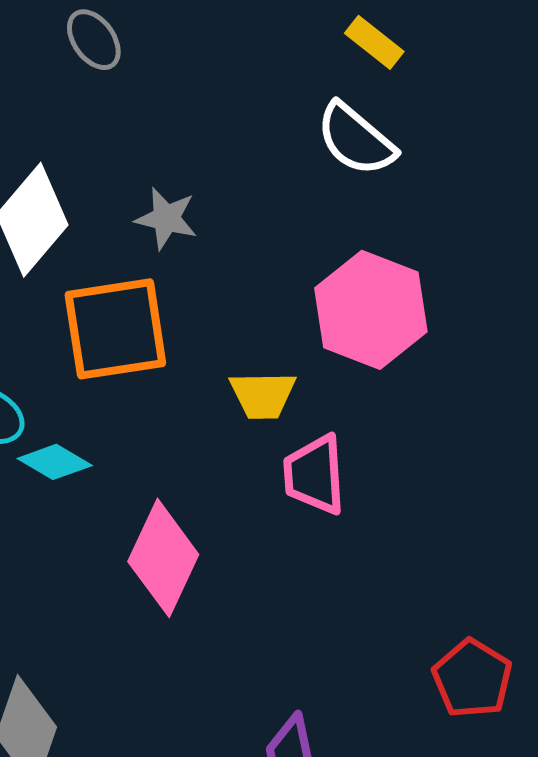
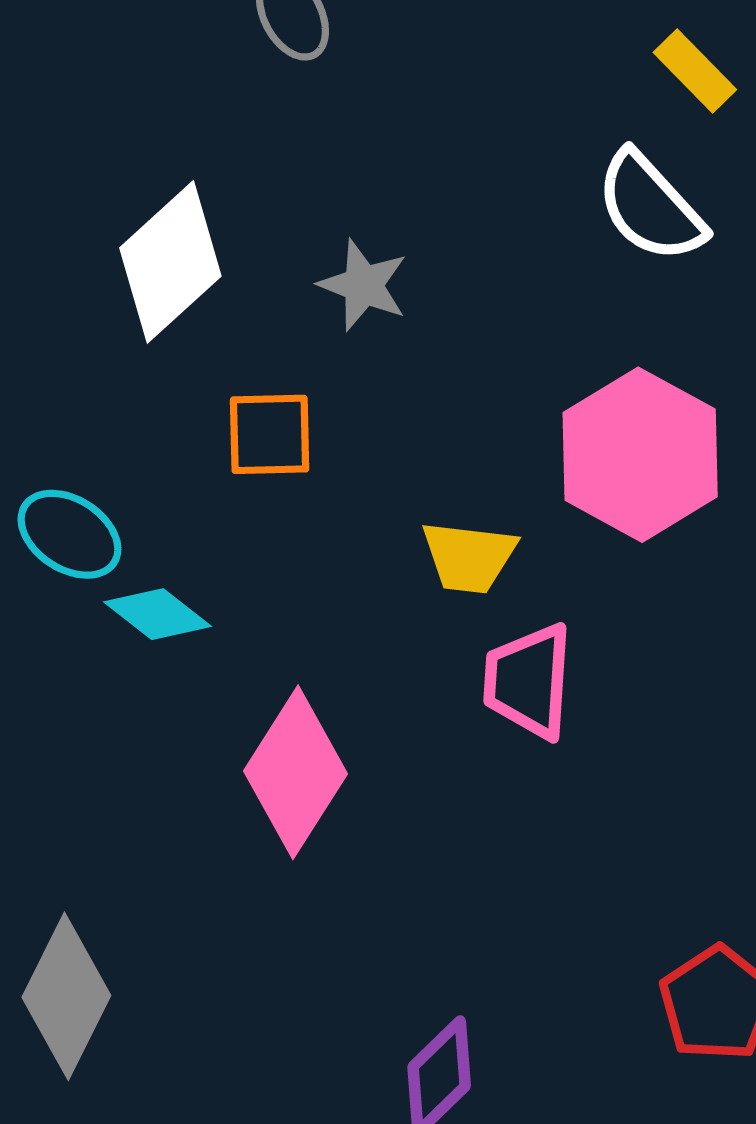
orange square: (115, 329) -> (270, 434), size x0.6

